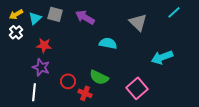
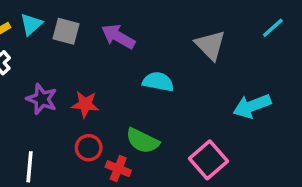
cyan triangle: (35, 18) -> (31, 24), moved
red star: (44, 45) -> (85, 104), moved
purple star: (41, 67) -> (42, 99), moved

